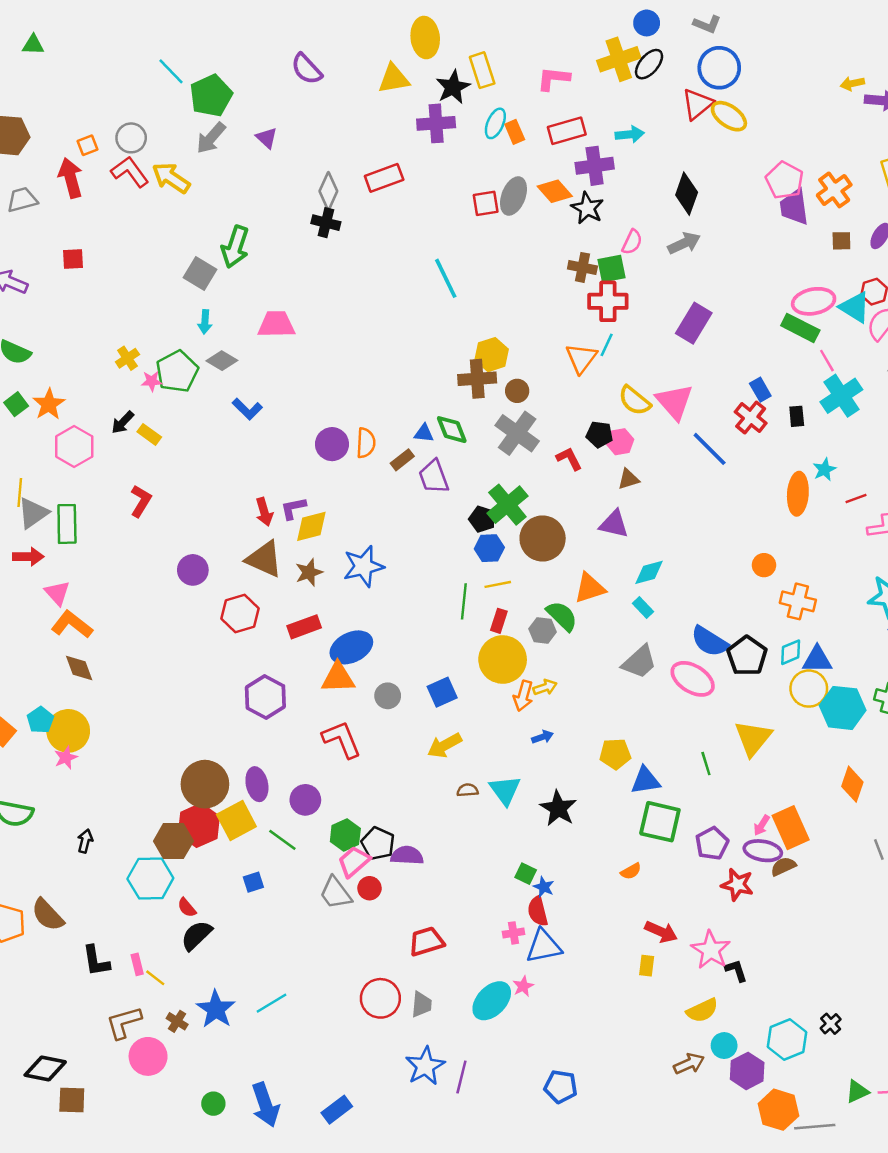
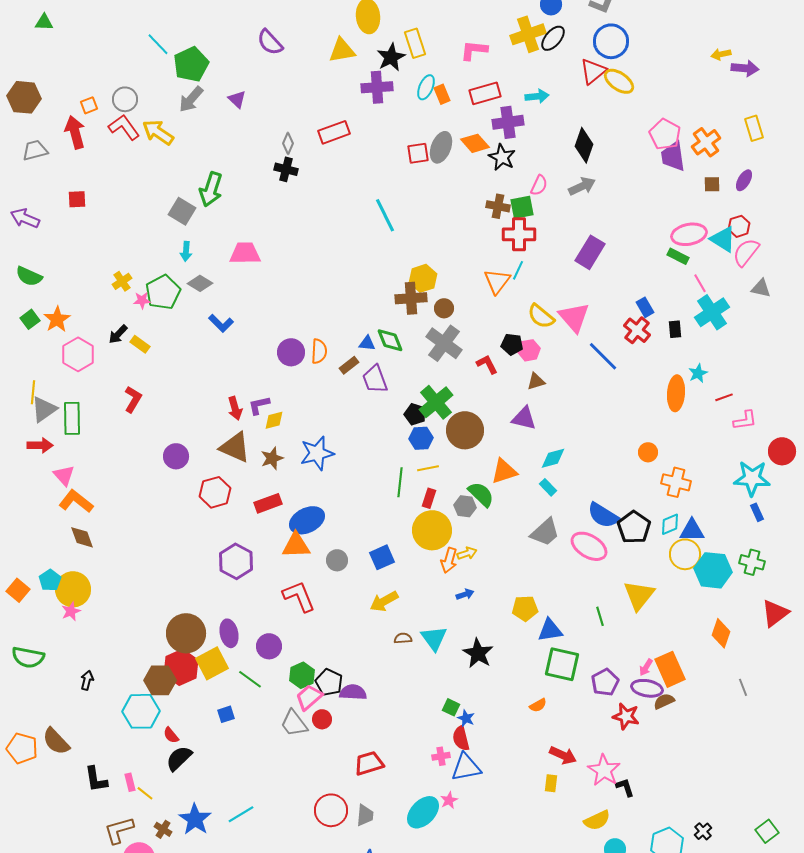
gray diamond: (328, 191) -> (288, 143), size x0.7
green rectangle: (800, 328) -> (678, 256), size x0.7
yellow diamond: (311, 526) -> (274, 420), size x0.7

